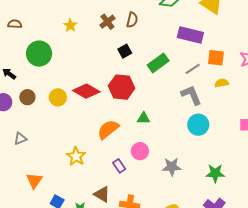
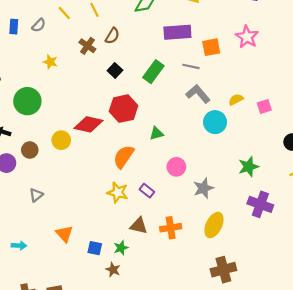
brown semicircle: (132, 20) -> (112, 36), turned 35
gray line: (193, 69) -> (191, 66), turned 63
yellow semicircle: (222, 83) -> (236, 100), moved
pink circle: (140, 151) -> (176, 167), moved
yellow star: (76, 156) -> (118, 192), moved
gray star: (172, 167) -> (203, 188), moved

